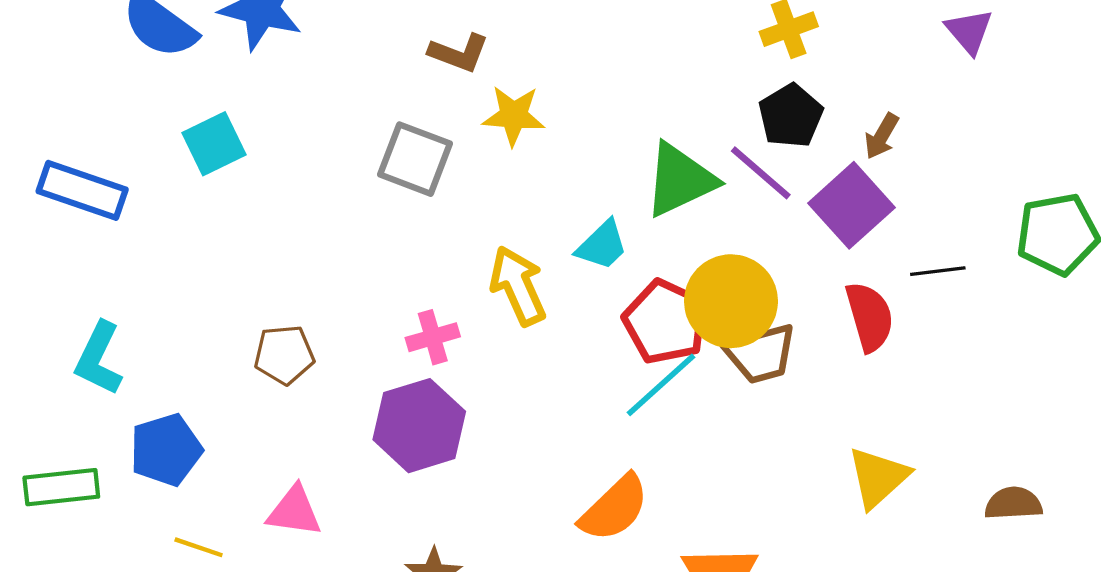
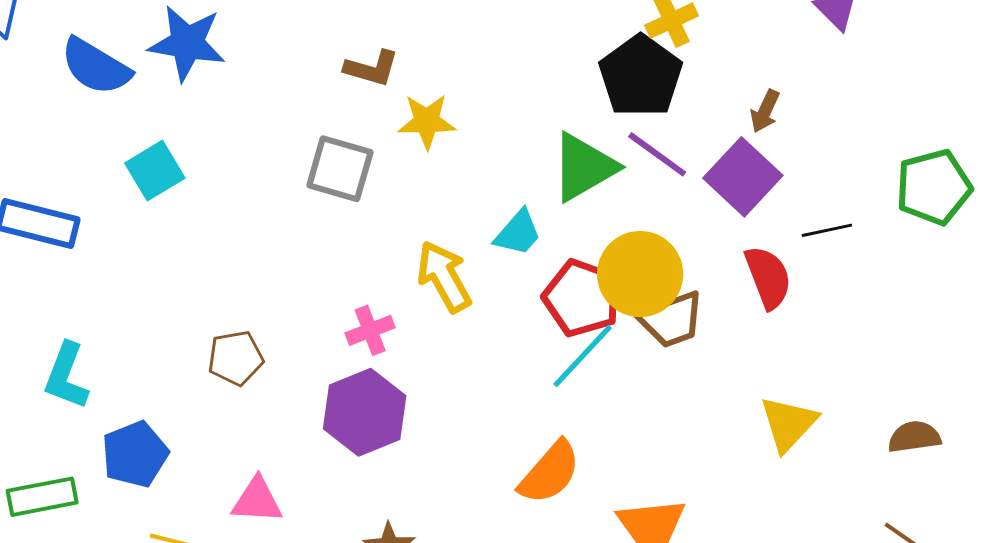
black pentagon: (791, 116) -> (641, 76), moved, size x1.4

